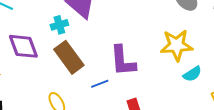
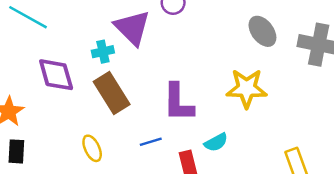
cyan semicircle: (192, 74) -> (216, 142), moved
blue line: (100, 84) -> (151, 142), moved

